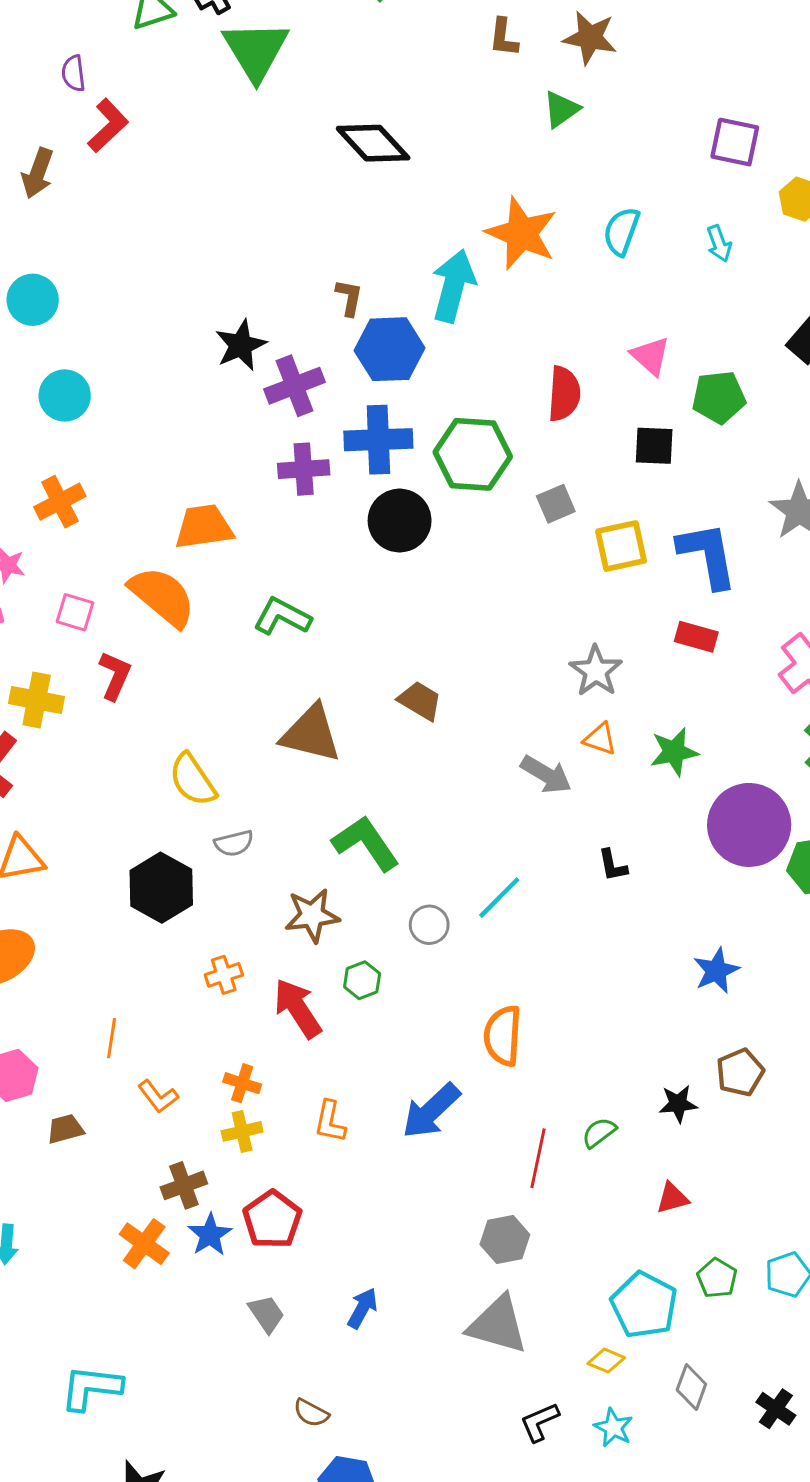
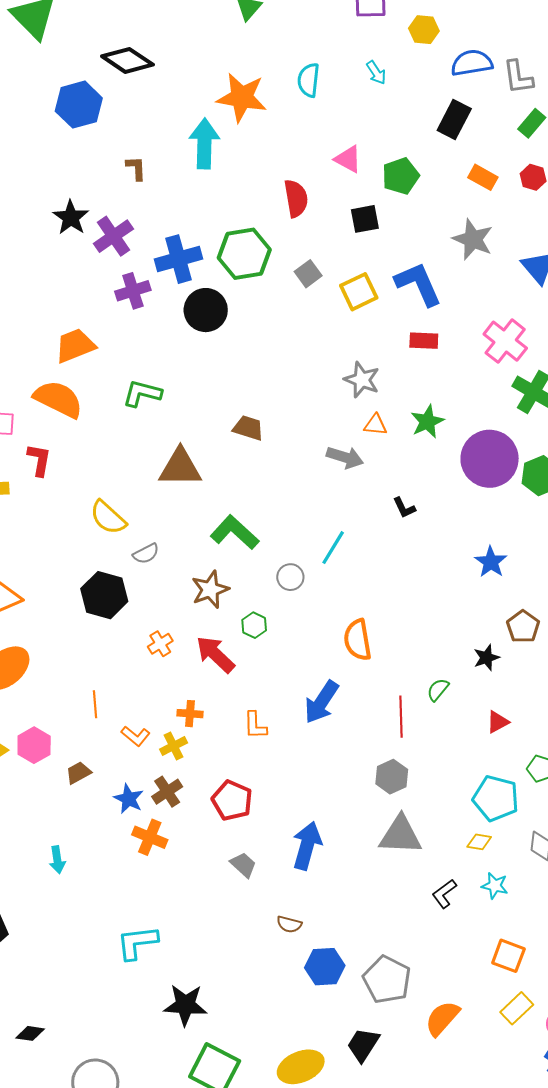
blue hexagon: (389, 349) -> (79, 105), moved
yellow cross: (242, 1131) -> (174, 746), moved
blue star: (210, 1235) -> (129, 799), moved
blue arrow: (363, 1308) -> (307, 846), size x1.6

